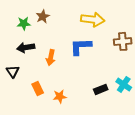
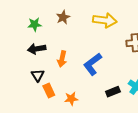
brown star: (43, 16) -> (63, 17), moved
blue L-shape: (81, 46) -> (93, 64), moved, turned -35
black triangle: (13, 71) -> (38, 75), moved

